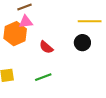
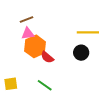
orange hexagon: (15, 34) -> (35, 46), moved
green line: (43, 77) -> (45, 85), turned 56

